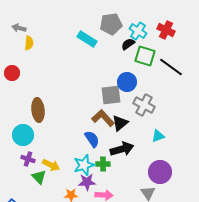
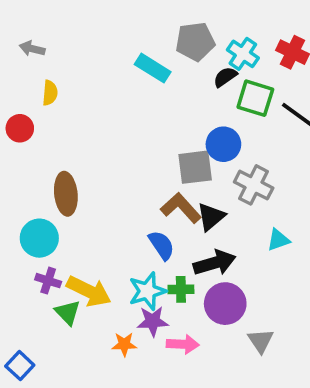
yellow semicircle: (29, 43) -> (50, 93), moved
yellow arrow: (51, 165) -> (89, 291), size x1.4
purple circle: (160, 172) -> (225, 304), moved

